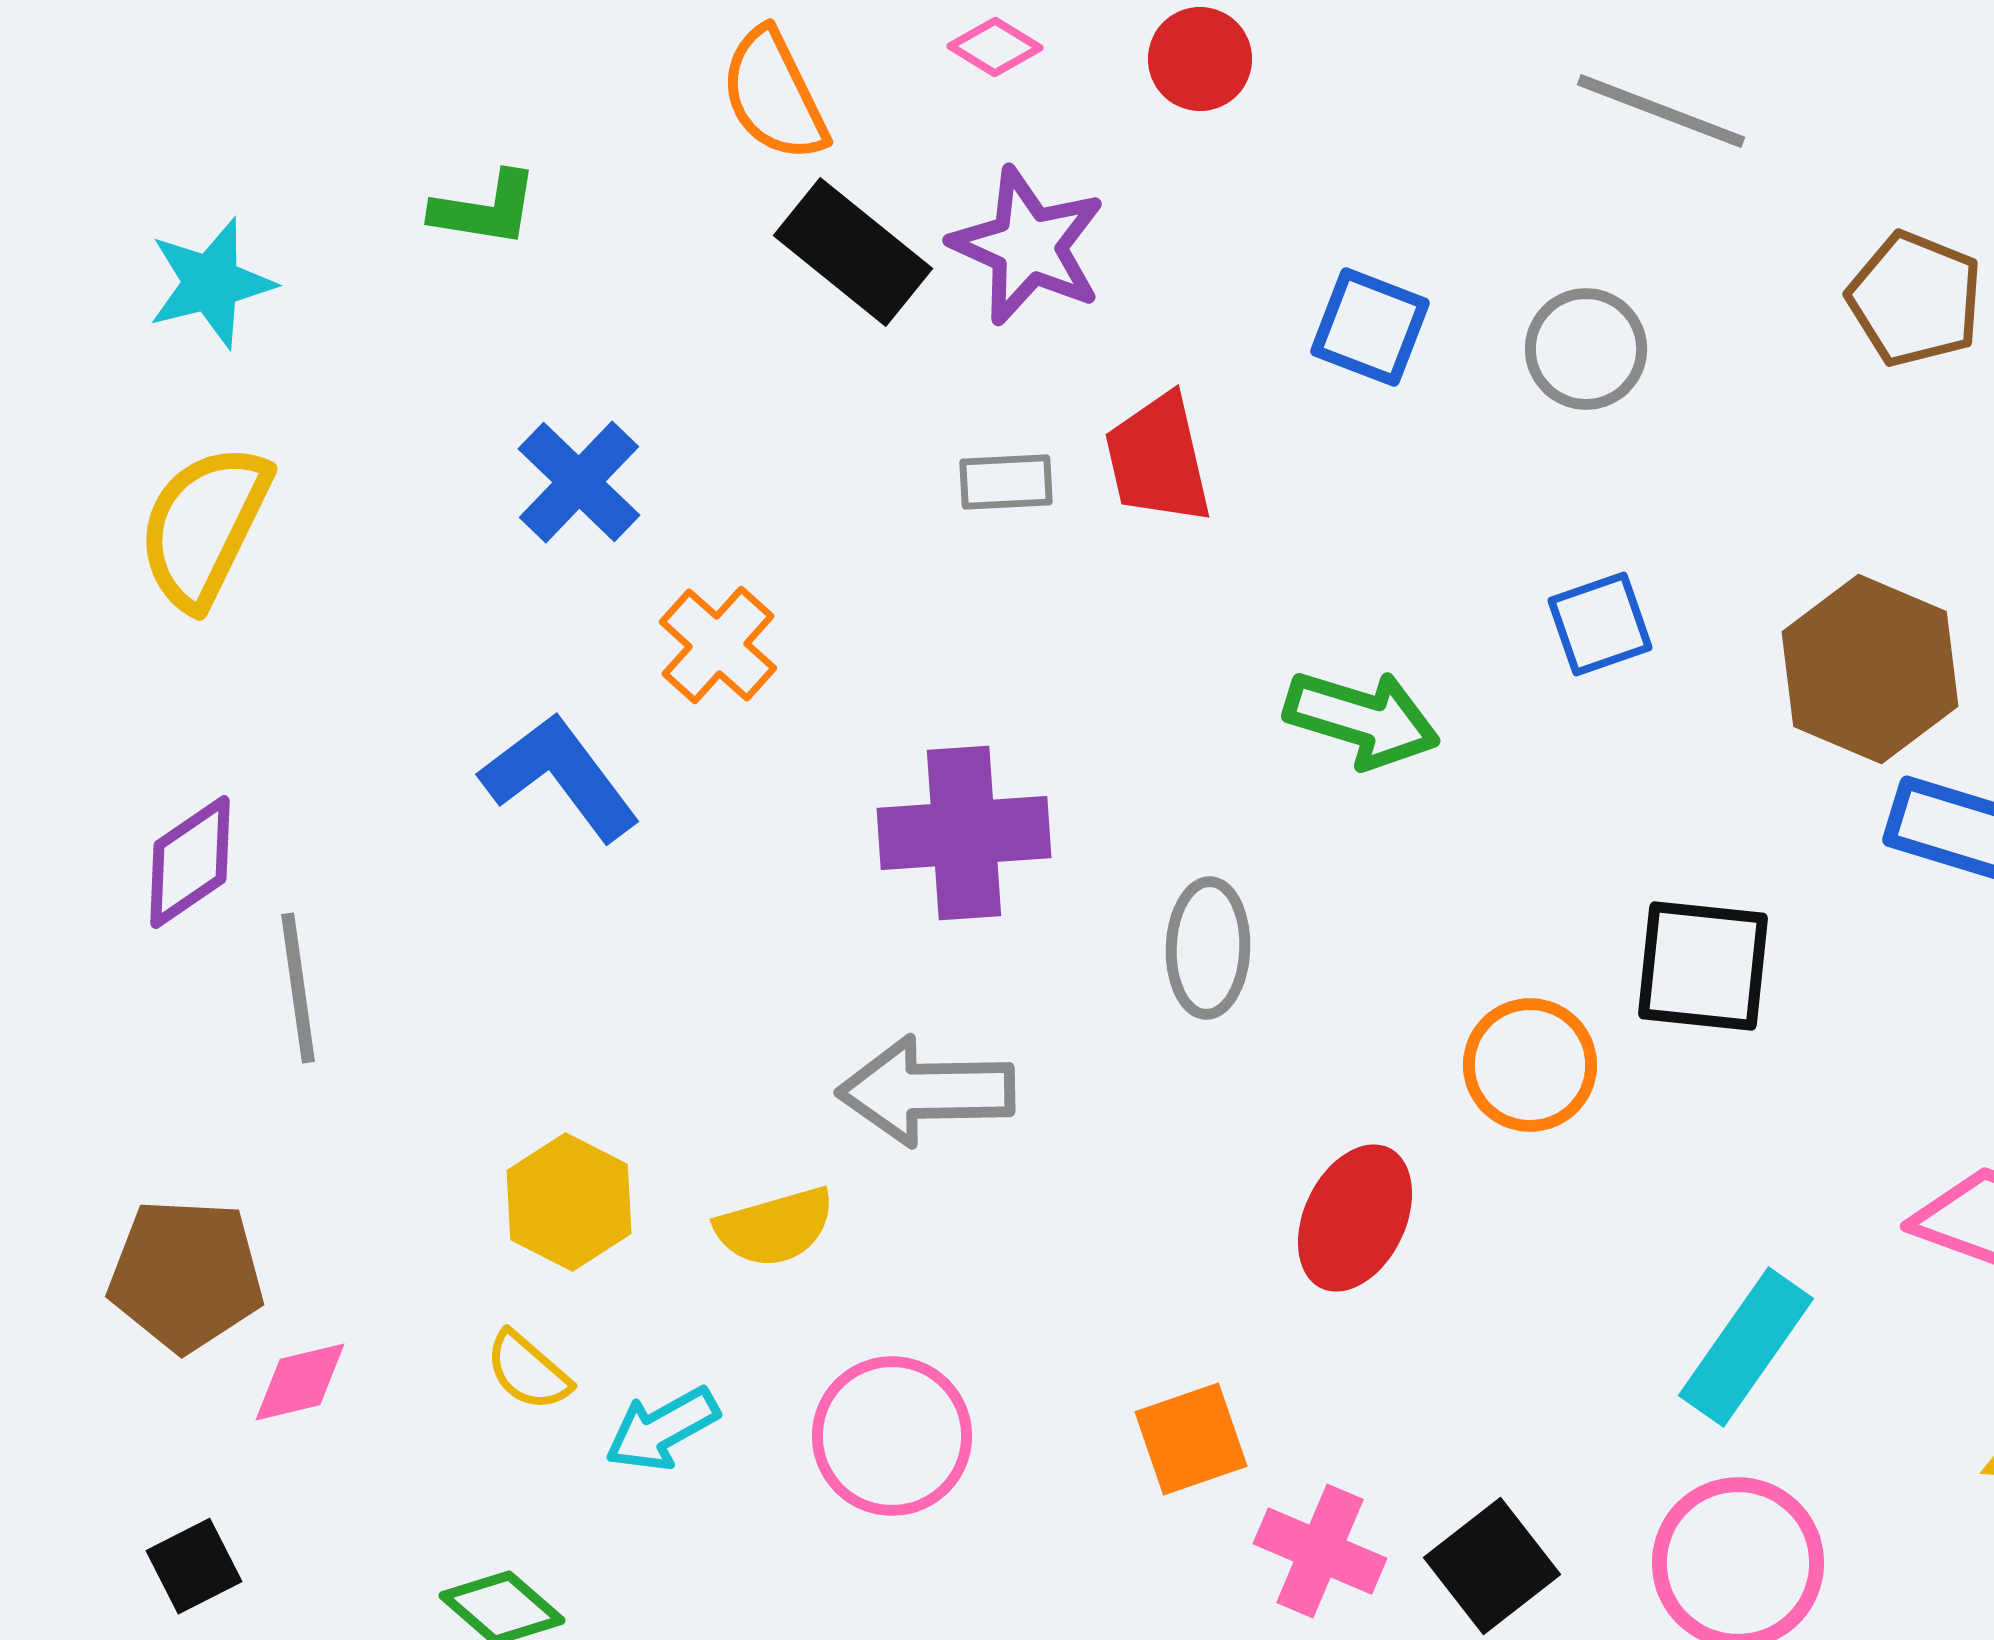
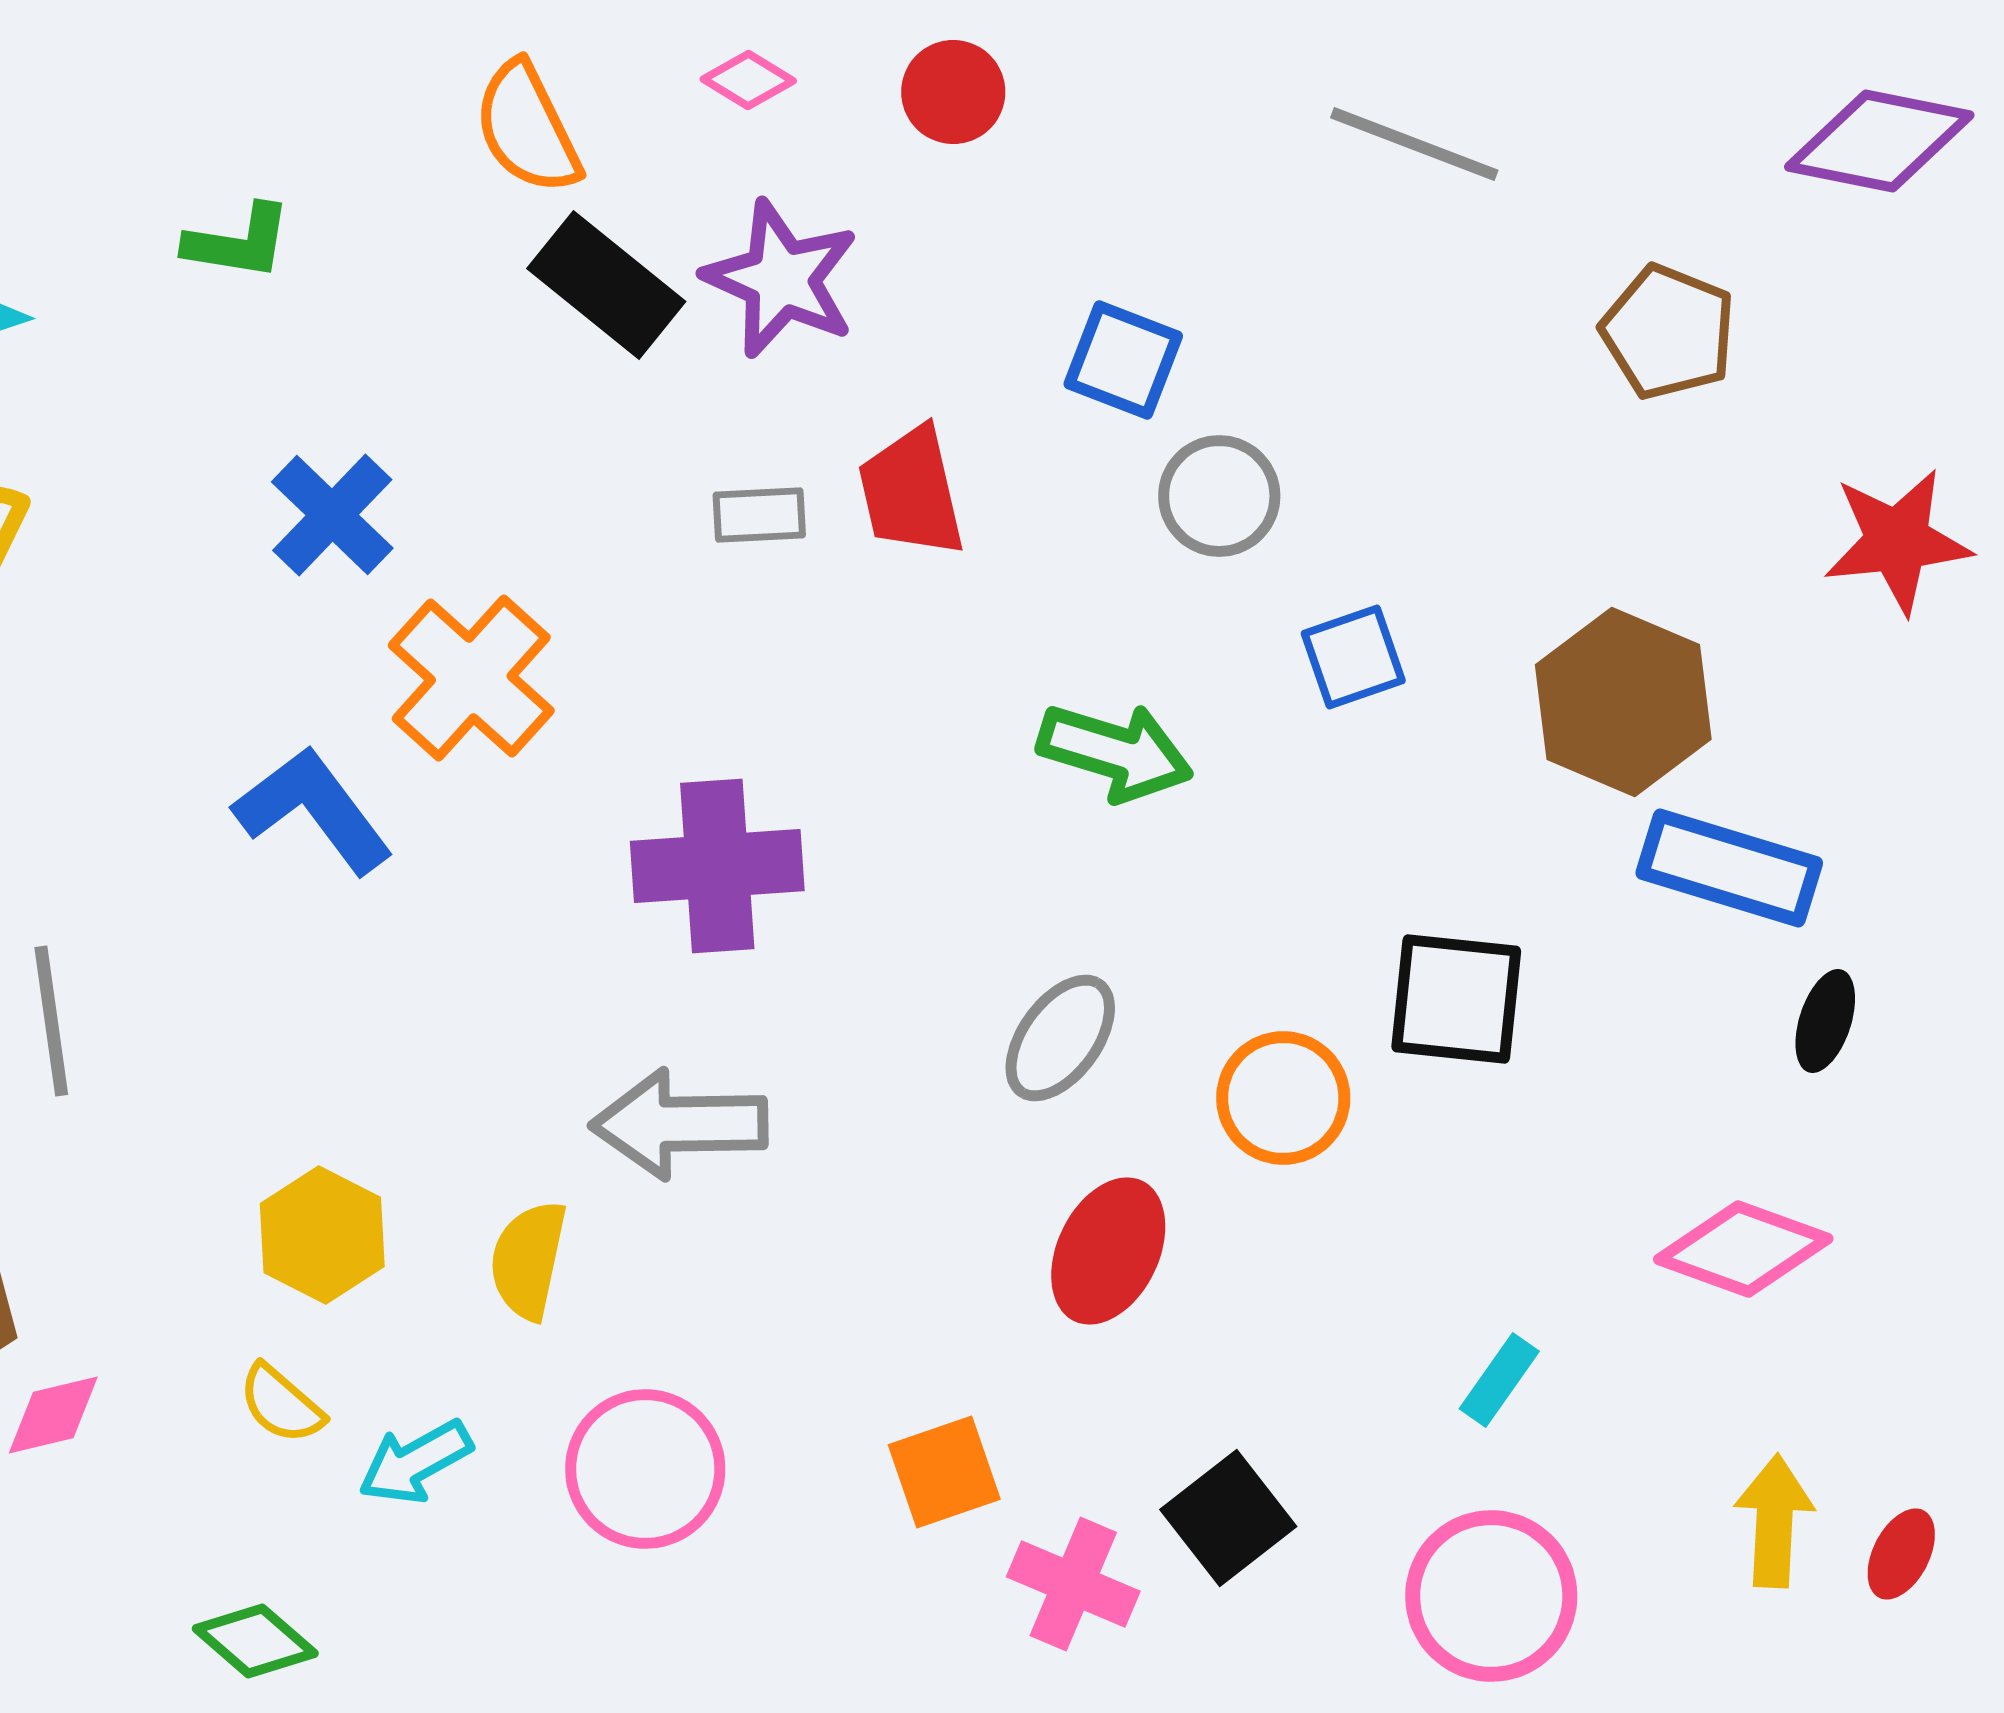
gray circle: (1586, 349) -> (1219, 496), moved
orange cross: (718, 645) -> (471, 678), size x1.4
gray ellipse: (1208, 948) -> (1060, 1038), moved, turned 34
yellow semicircle: (775, 1227) -> (528, 1260), turned 118
cyan rectangle: (1746, 1347) -> (1499, 1380), size x0.6
black square: (1492, 1566) -> (1228, 1518), moved

